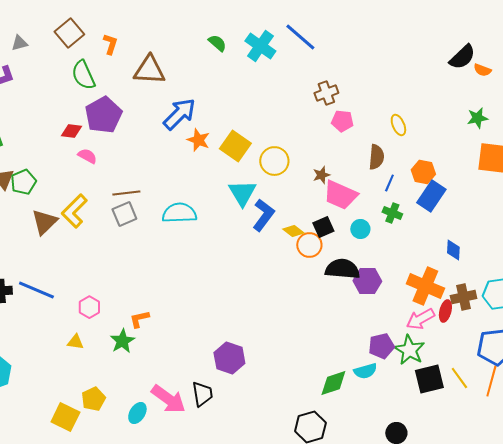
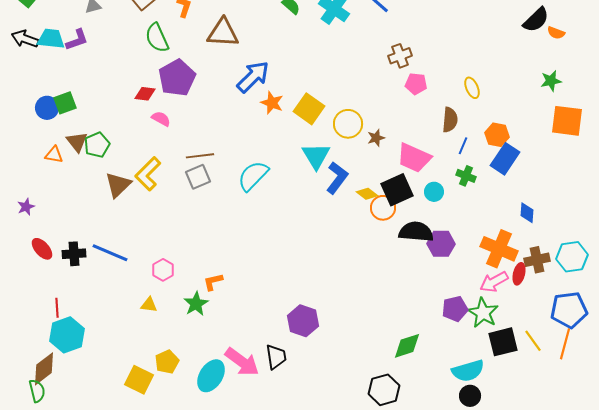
brown star: (321, 175) -> (376, 138), moved
cyan semicircle: (179, 213) -> (253, 176), turned -44
black square: (323, 227) -> (397, 190), size x1.5
cyan semicircle: (365, 371) -> (468, 371), moved, size x1.4
cyan ellipse: (137, 413) -> (211, 376), size x1.5

